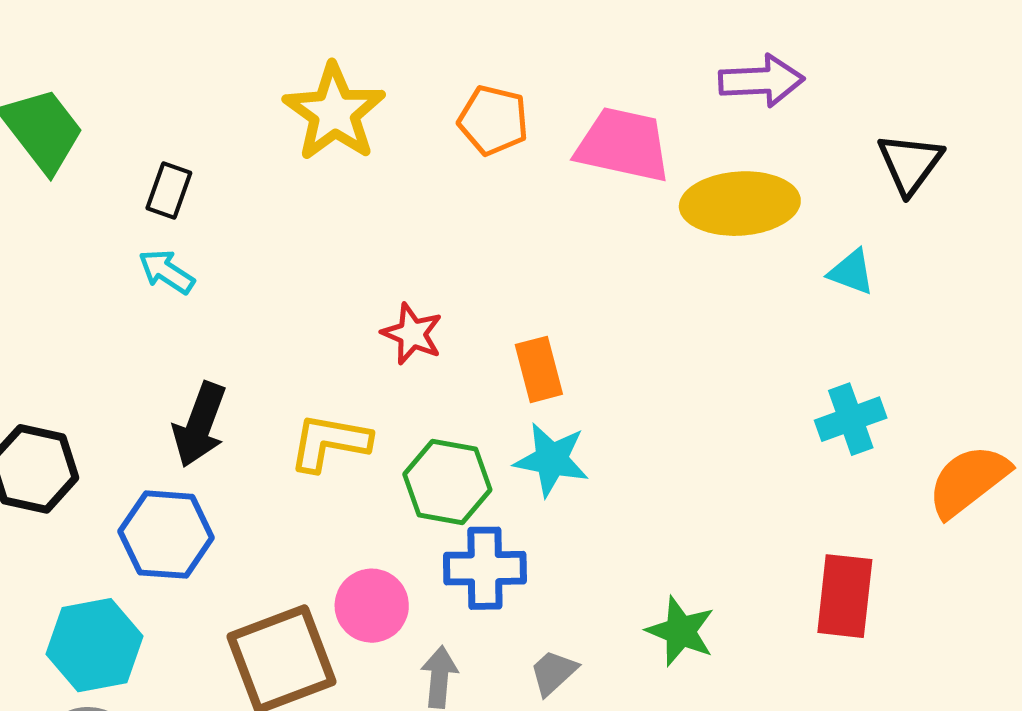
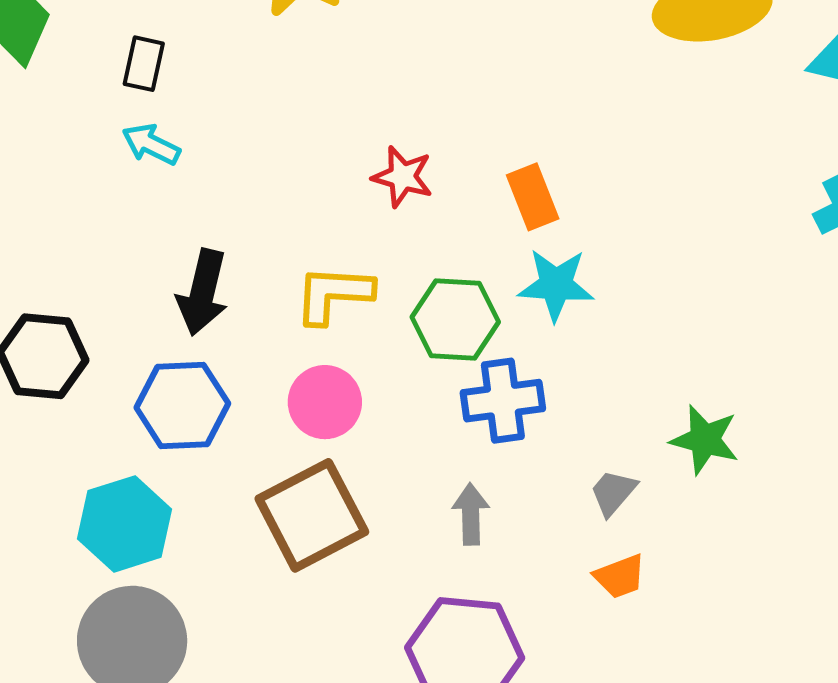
pink circle: (372, 606) -> (325, 402), moved
gray trapezoid: (553, 673) -> (613, 493), moved

